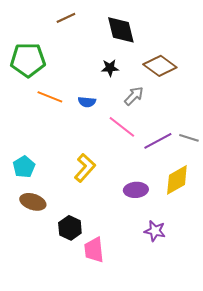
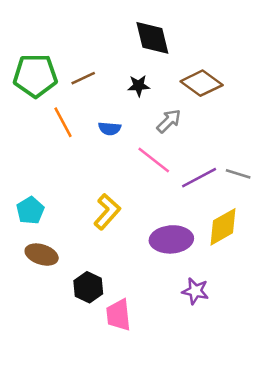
brown line: (66, 18) -> (83, 78), moved
orange line: (50, 97) -> (63, 122), turned 40
purple ellipse: (136, 190) -> (171, 239), size x1.4

